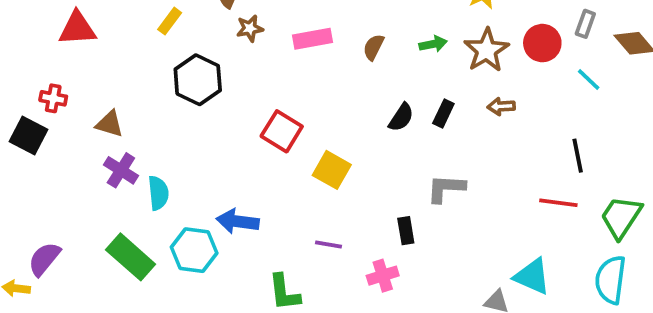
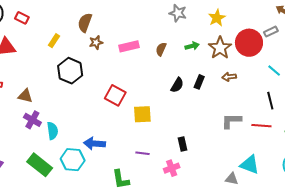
gray rectangle: (585, 24) -> (271, 32), turned 48
red circle: (542, 43) -> (249, 43), size x1.4
cyan line: (589, 80) -> (274, 71), moved
yellow square: (332, 170) -> (142, 114), turned -30
gray L-shape: (446, 188) -> (231, 121), moved

